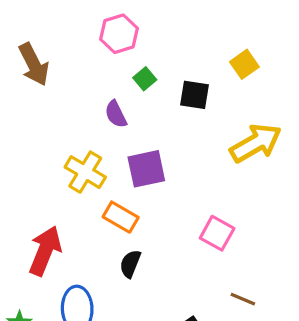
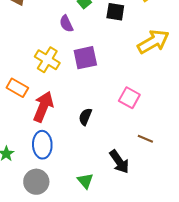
orange rectangle: (121, 217) -> (17, 88), moved
red arrow: (45, 251) -> (43, 107), moved
black semicircle: (130, 264) -> (85, 117), moved

